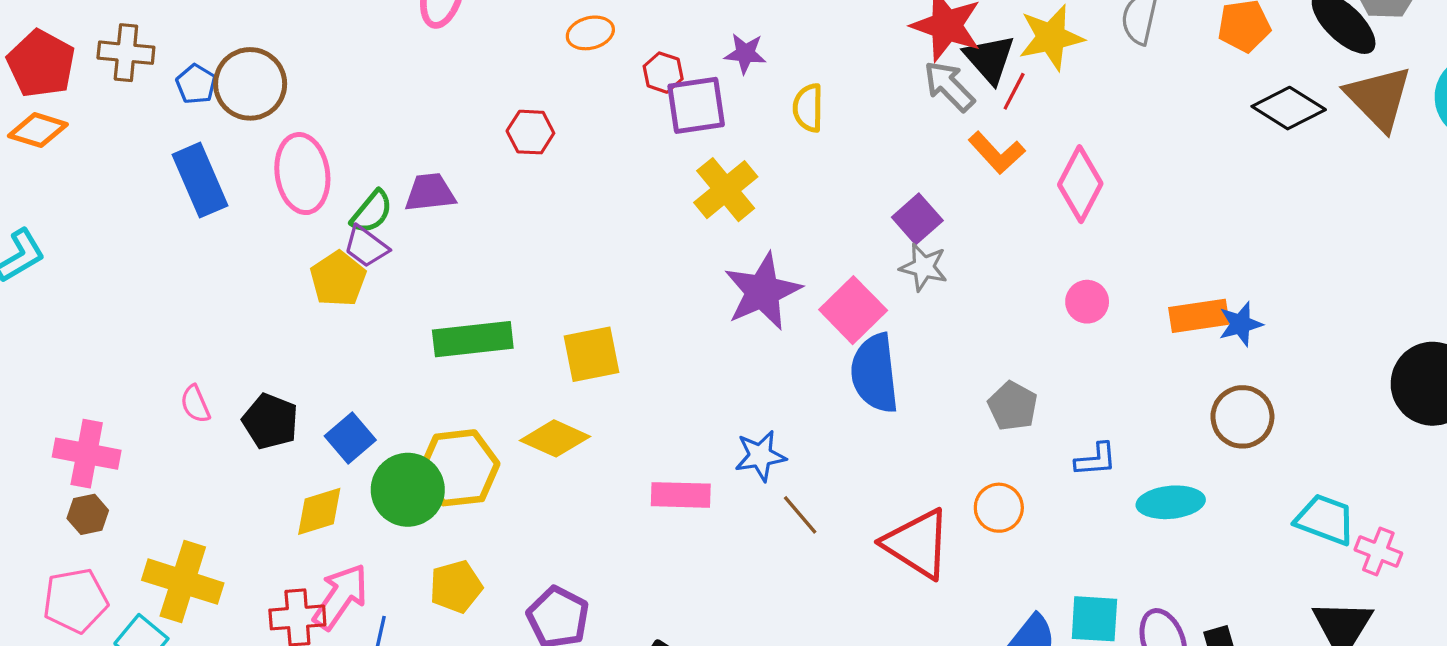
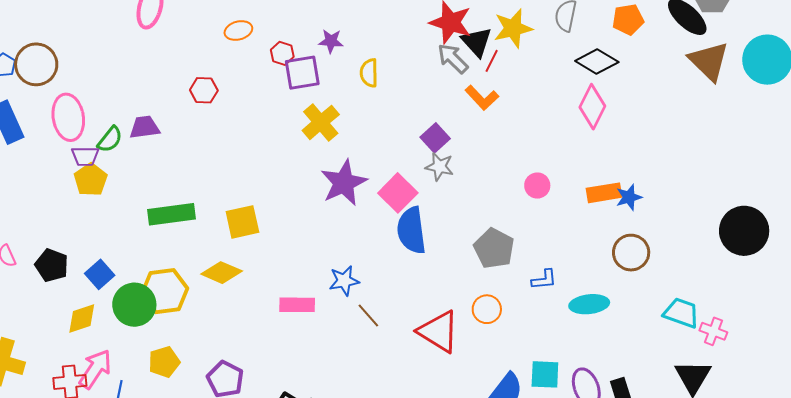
black diamond: (1289, 108) -> (597, 61), moved
pink diamond: (1080, 184) -> (592, 107), moved
purple trapezoid: (366, 246) -> (85, 156), moved, turned -36
gray pentagon: (1013, 406) -> (494, 249), size x1.4

